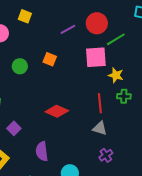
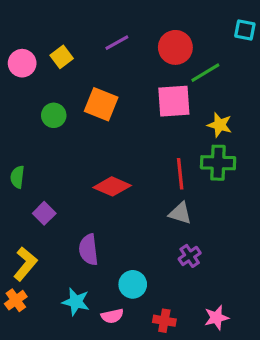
yellow square: (25, 16) -> (62, 57), moved, turned 32
purple line: (68, 29) -> (117, 43), moved
orange square: (50, 59) -> (101, 104), size x1.5
yellow star: (116, 75) -> (220, 125), moved
green cross: (124, 96) -> (218, 163), size x1.5

